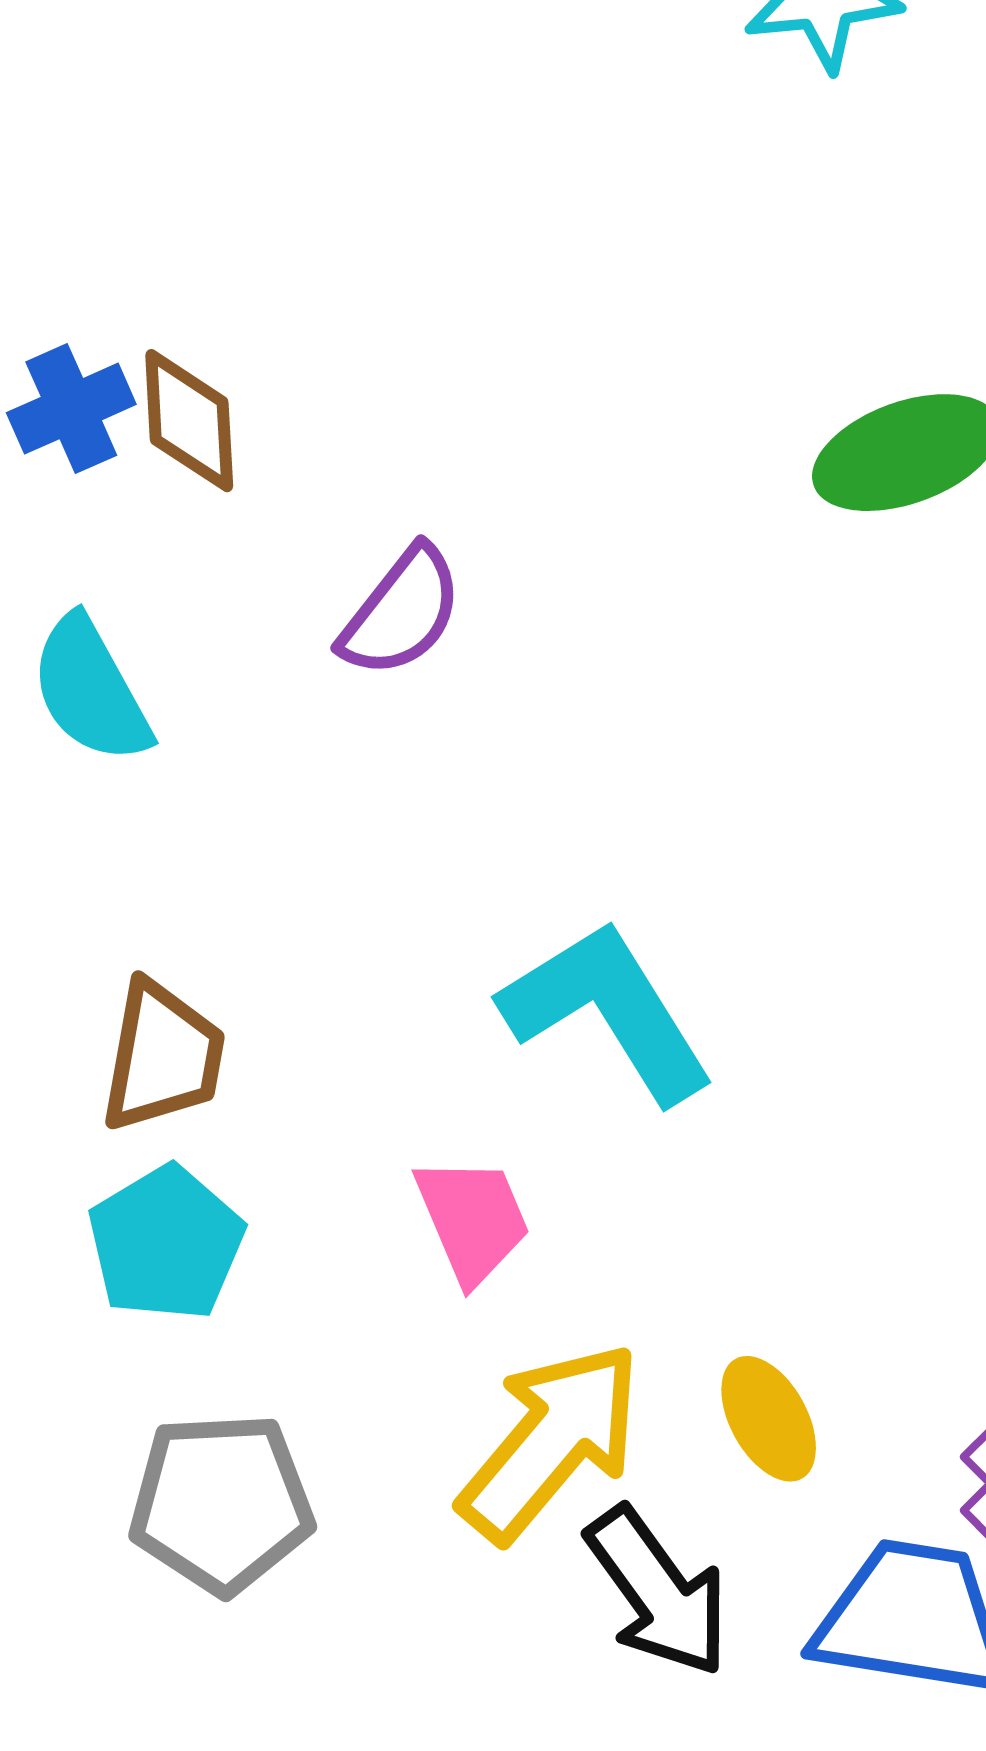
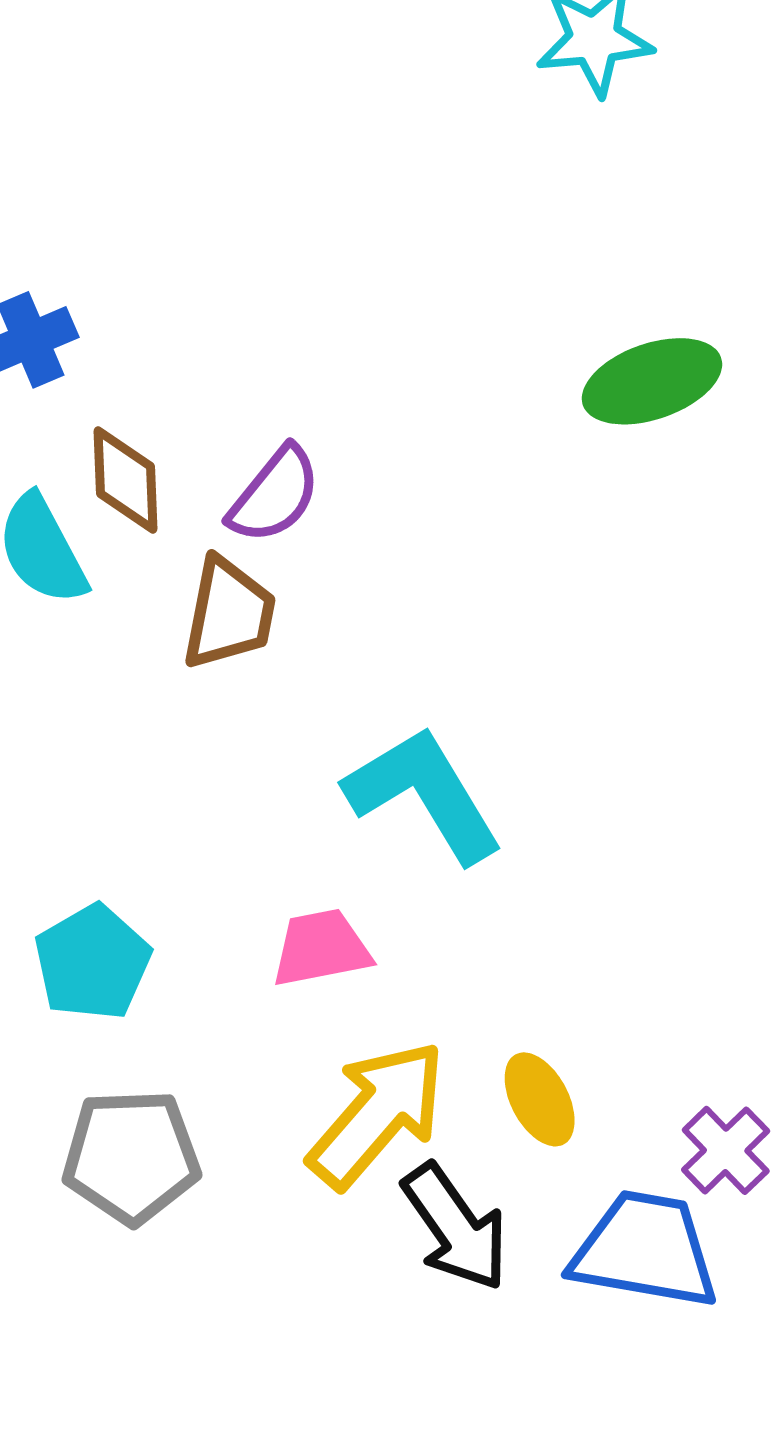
brown diamond: (189, 421) -> (126, 480), moved
brown trapezoid: (163, 1056) -> (229, 614), moved
pink trapezoid: (472, 1220) -> (321, 948), turned -79

